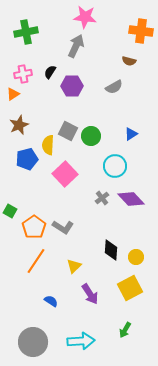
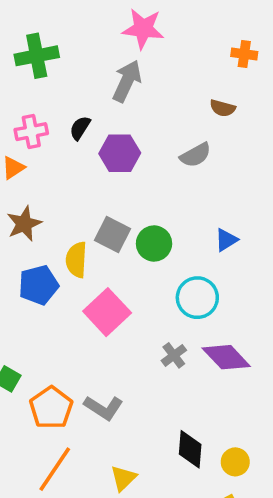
orange cross: (141, 31) -> (244, 54), size x0.6

